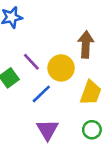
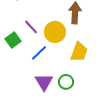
green circle: (92, 130) -> (66, 82), moved

